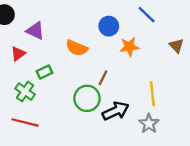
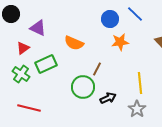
blue circle: (109, 26) -> (110, 19), moved
green rectangle: (45, 72) -> (46, 64), size x1.5
green cross: (25, 91) -> (21, 74), moved
black arrow: (116, 111) -> (108, 98), size x0.7

